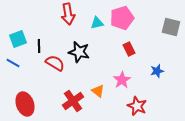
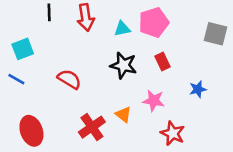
black line: (39, 46) -> (49, 12), moved
black star: (79, 52) -> (123, 65), moved
pink star: (122, 80) -> (154, 101), turned -30

